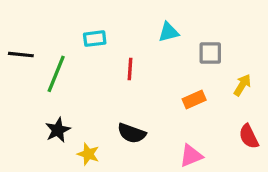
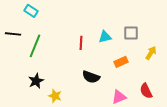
cyan triangle: (169, 32) -> (105, 37), moved
cyan rectangle: (95, 39) -> (31, 11), moved, turned 40
black semicircle: (132, 133) -> (91, 77), moved
red semicircle: (249, 136) -> (146, 91), moved

